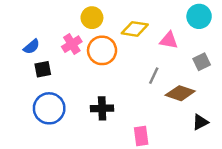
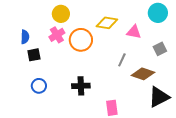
yellow circle: (92, 18) -> (61, 14), moved
blue semicircle: (31, 47) -> (25, 37), turned -48
blue circle: (49, 108) -> (39, 86), size x0.6
black triangle: (200, 122) -> (159, 97), size x1.6

